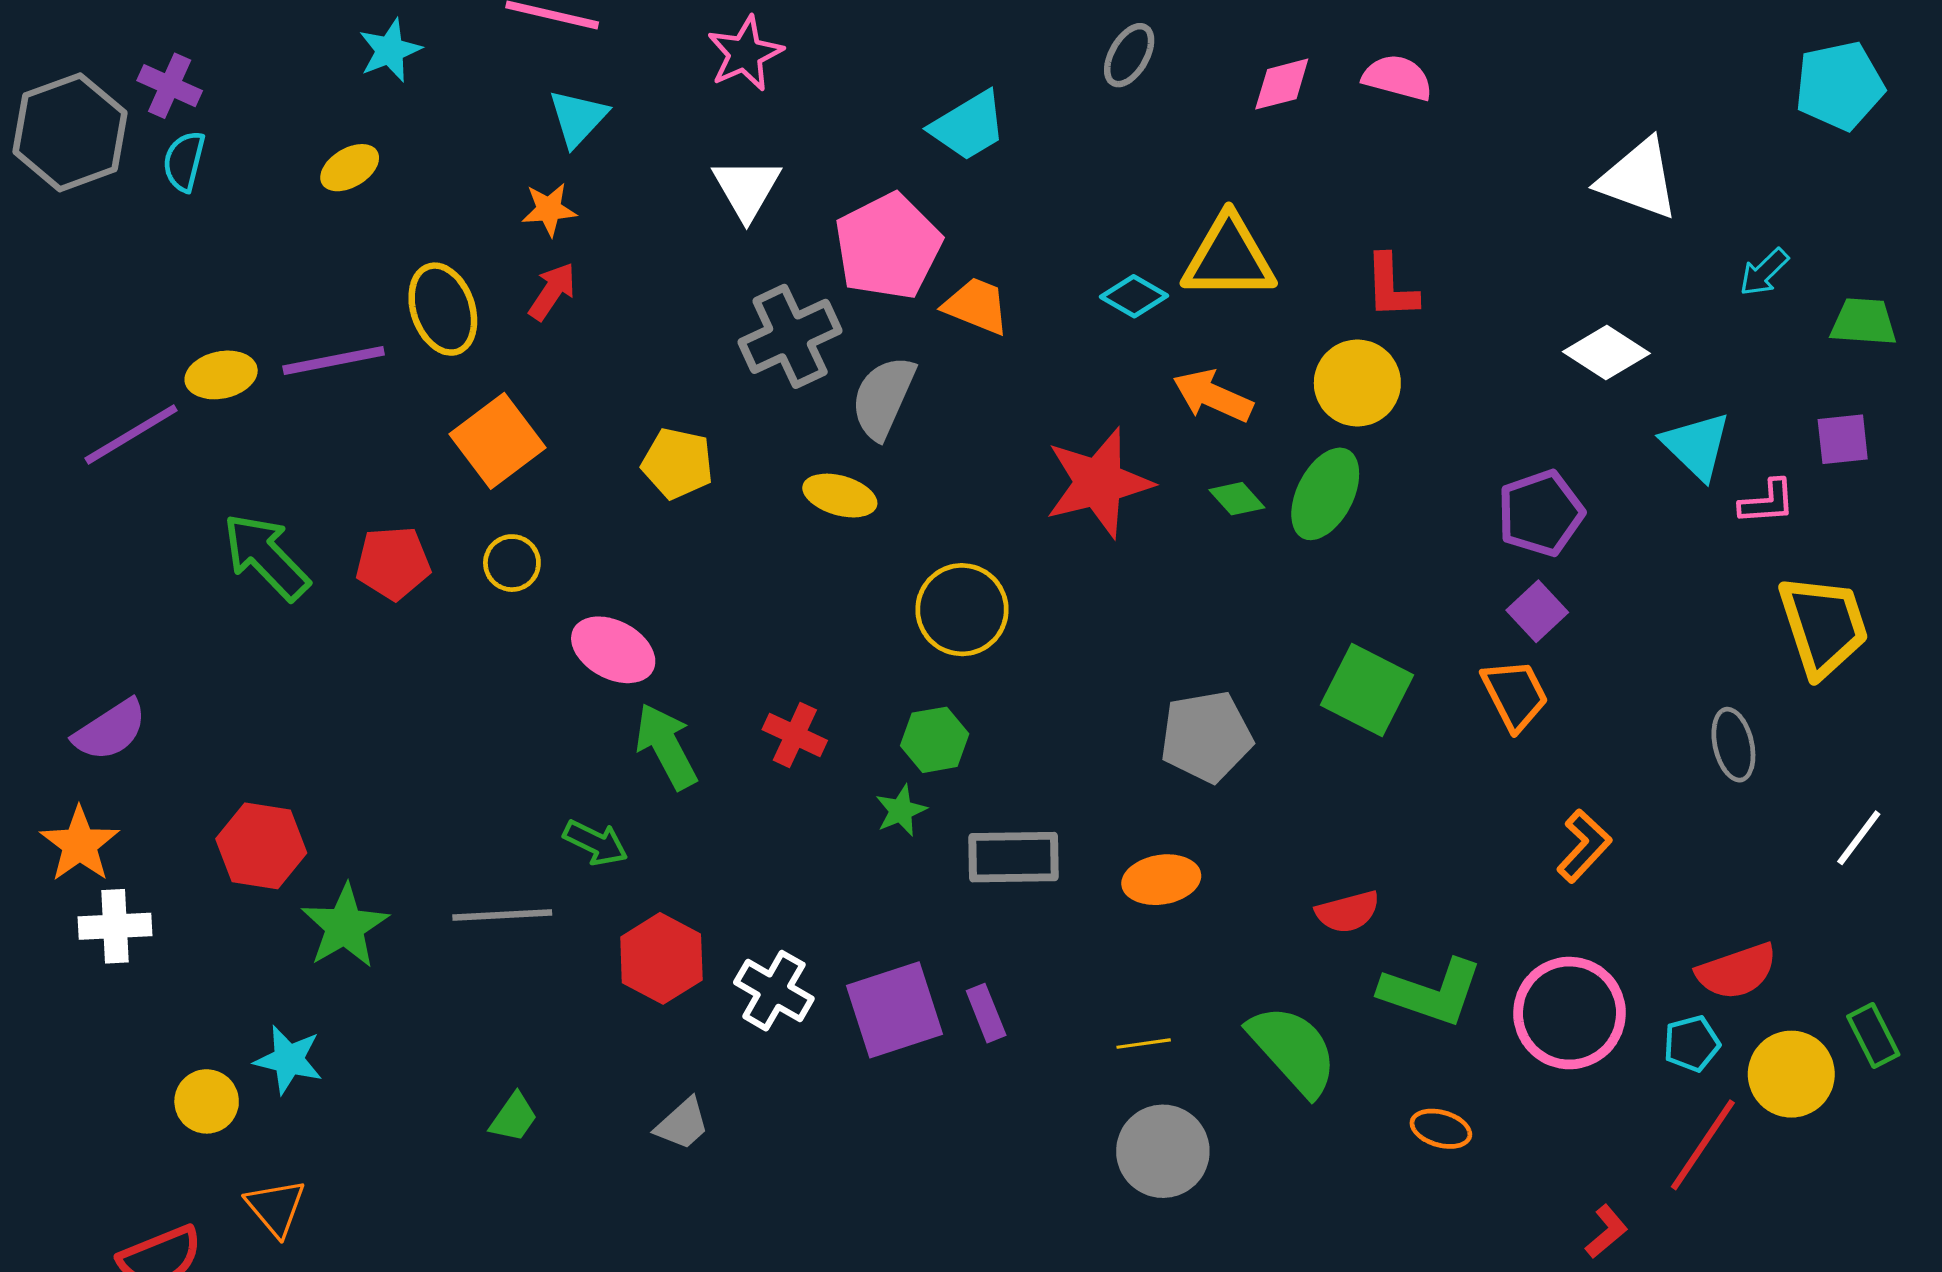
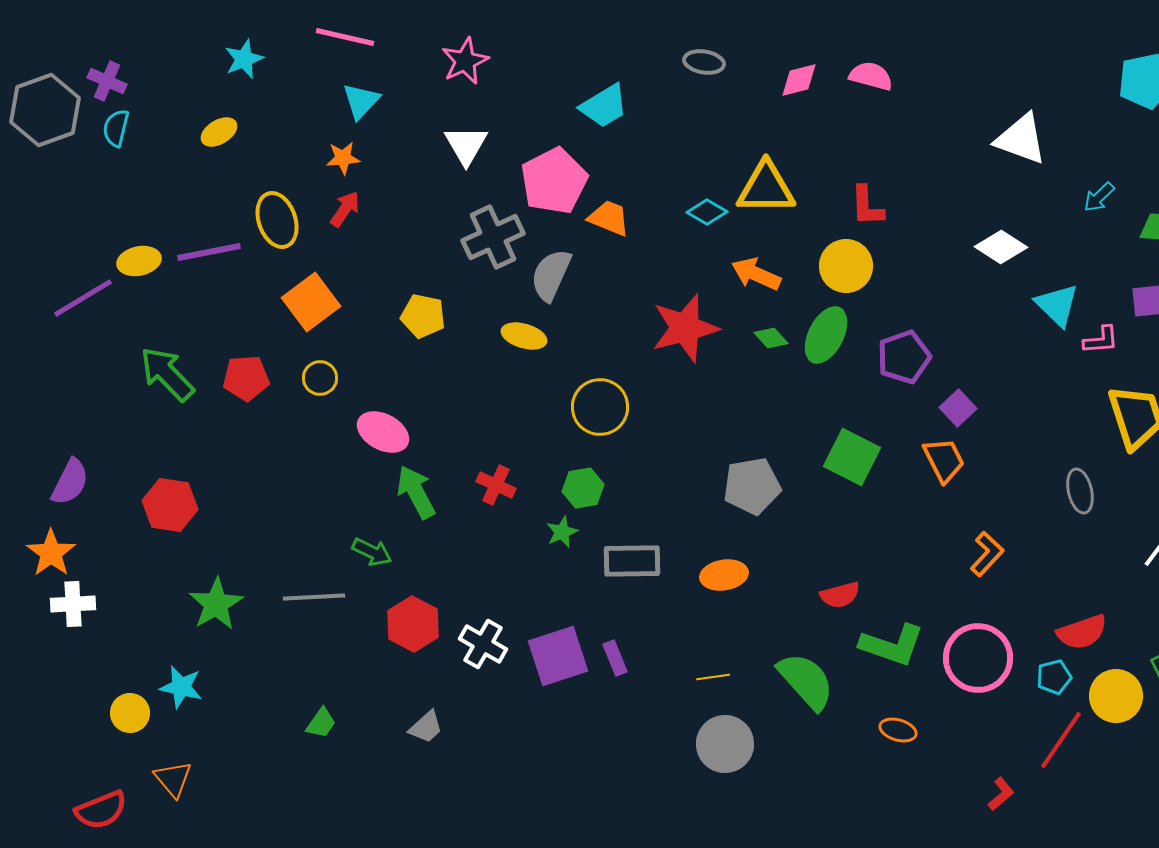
gray ellipse: (1129, 55) -> (704, 62), turned 69
purple pentagon: (1541, 513) -> (904, 357), moved
purple semicircle: (110, 730) -> (70, 482), turned -30
red hexagon: (261, 846) -> (170, 505), moved

